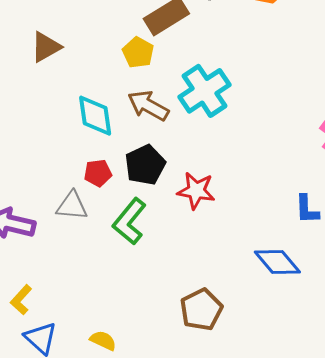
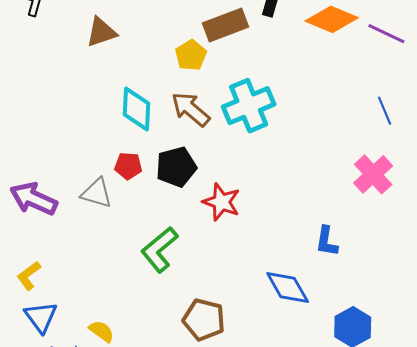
green L-shape: (129, 221) -> (159, 250), moved
brown pentagon: (201, 310) -> (204, 320), turned 30

